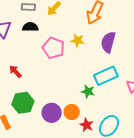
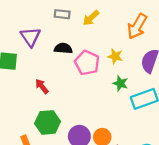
black semicircle: (30, 27) -> (63, 48), moved
green star: (88, 91) -> (120, 83), moved

